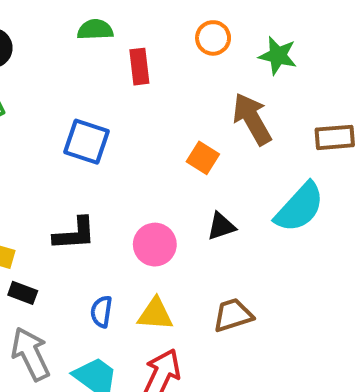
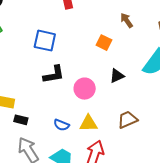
brown arrow: (252, 119) -> (127, 20), size x0.6
black L-shape: (75, 234) -> (54, 75), moved
blue semicircle: (101, 312) -> (61, 125), turned -70

